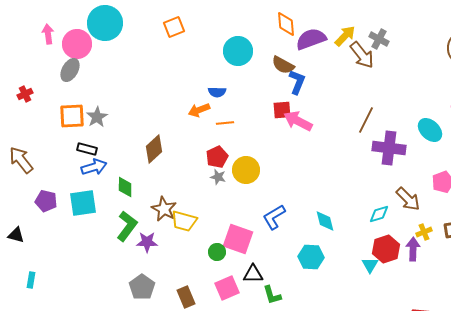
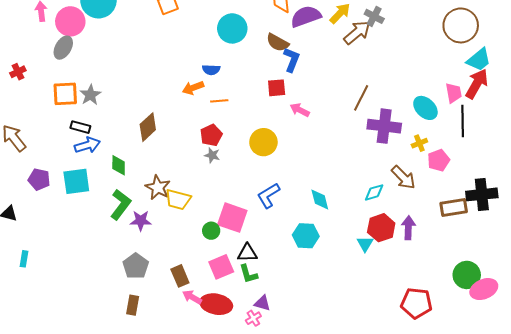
brown arrow: (362, 55) -> (357, 32), turned -92
pink arrow: (298, 121) -> (300, 110), moved, size x0.7
yellow circle: (246, 170) -> (263, 142), moved
yellow cross: (424, 232) -> (419, 143), moved
green L-shape: (272, 295) -> (248, 274), moved

